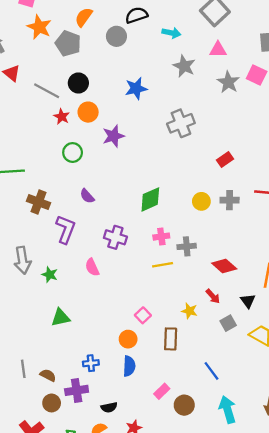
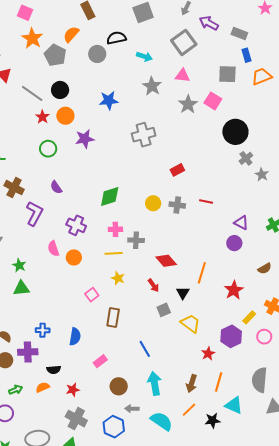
green star: (50, 275) -> (19, 265), moved
yellow star: (189, 311) -> (118, 278), moved
orange circle: (128, 339) -> (74, 257), moved
brown circle: (184, 405) -> (119, 386), moved

